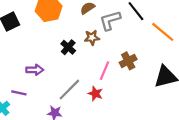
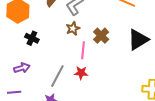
brown star: (92, 38) -> (73, 29), moved
black cross: (68, 47) -> (32, 38), moved

